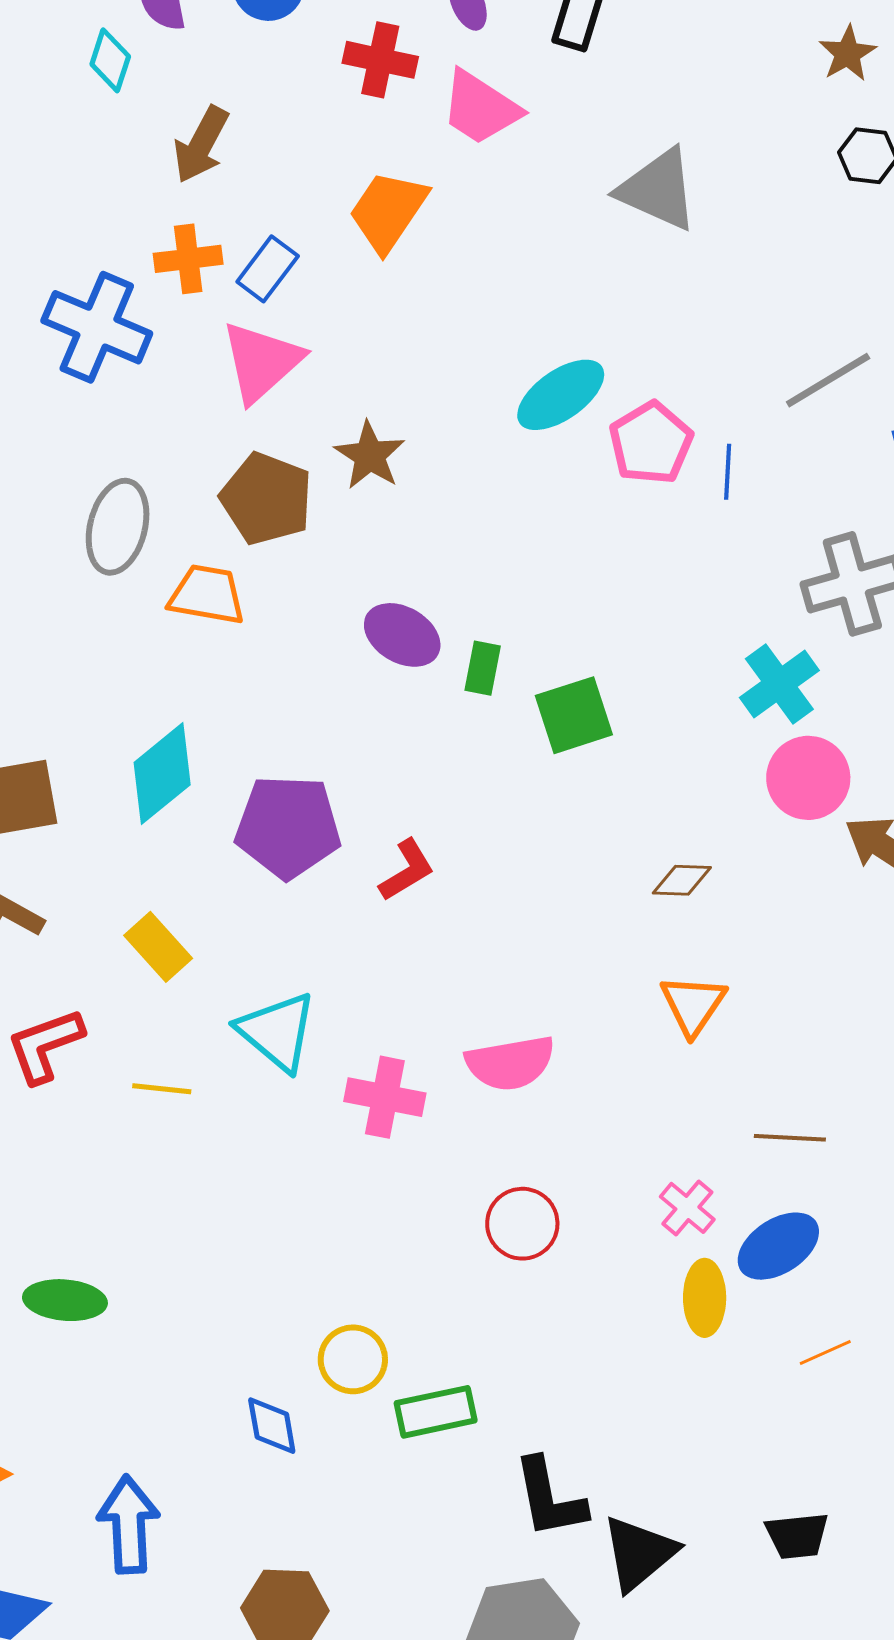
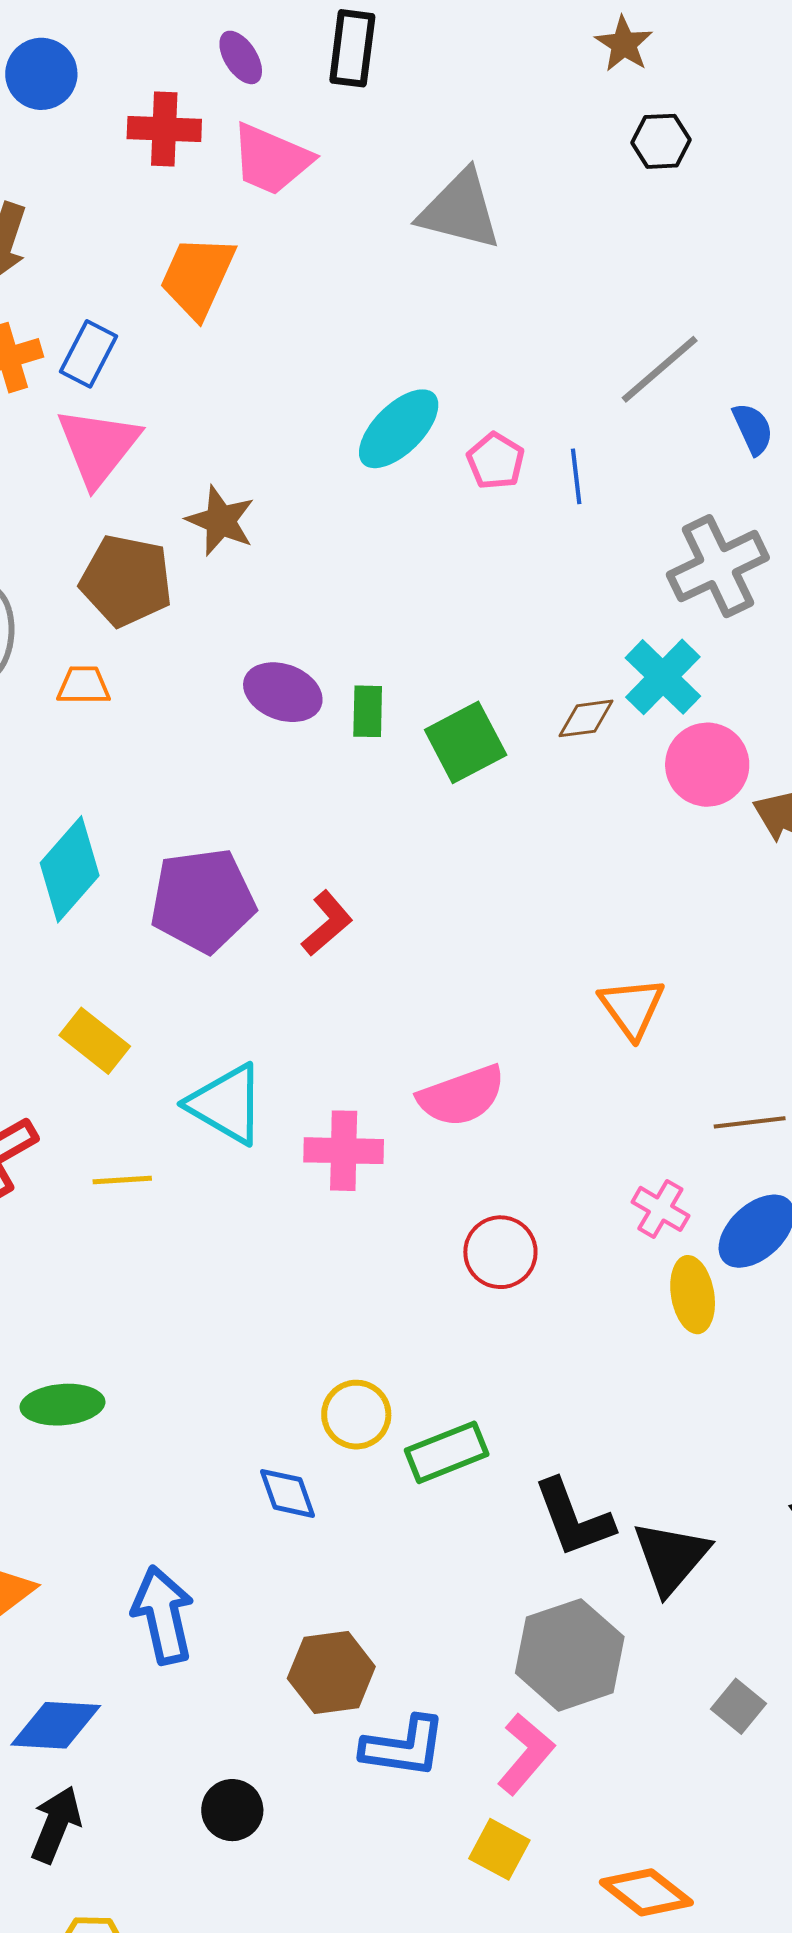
pink pentagon: (651, 443) -> (496, 461), size x0.7
orange trapezoid: (207, 595) -> (84, 685), size x0.7
brown diamond: (682, 880) -> (586, 718), moved

